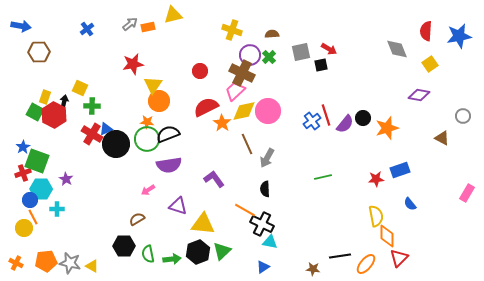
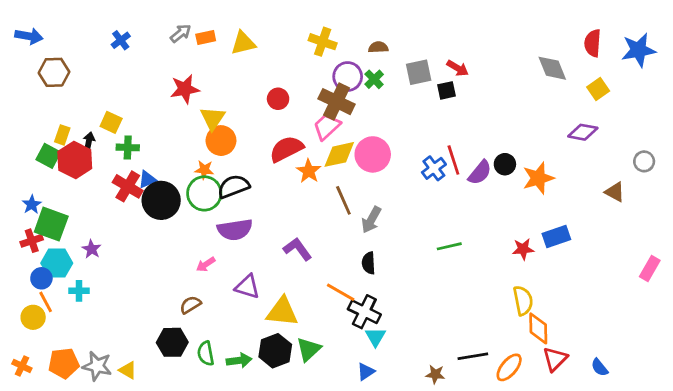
yellow triangle: (173, 15) -> (243, 43), moved
blue semicircle: (410, 204) -> (600, 367), moved
cyan triangle: (270, 242) -> (375, 337), turned 49

